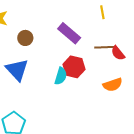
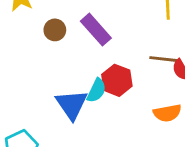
purple rectangle: (69, 33) -> (96, 30), moved
blue triangle: (17, 70) -> (72, 105), moved

